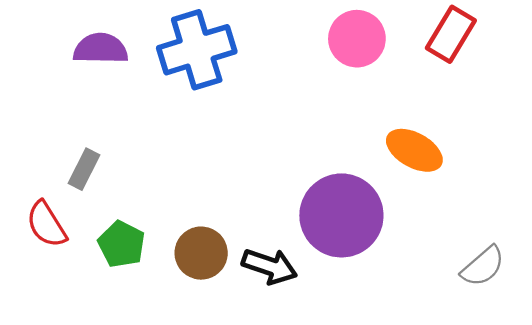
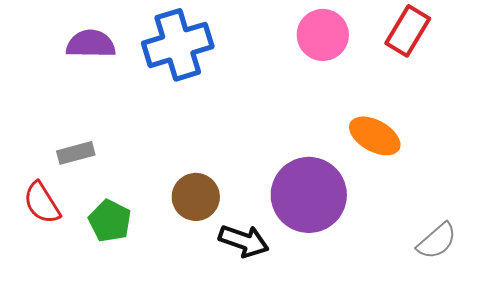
gray rectangle: (84, 169) -> (76, 153), turned 48
brown circle: (201, 253) -> (196, 197), moved

